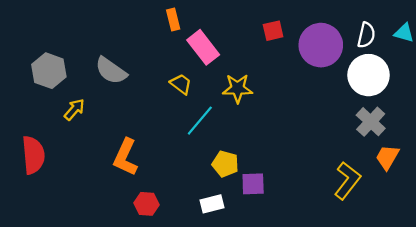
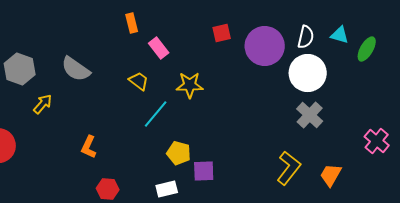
pink rectangle: (203, 47) -> (159, 48), size x0.7
orange L-shape: (125, 157) -> (89, 147), size x0.7
orange trapezoid: (387, 157) -> (331, 175), moved

